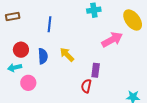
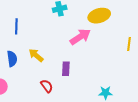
yellow ellipse: (133, 20) -> (99, 16), turned -65
red semicircle: (86, 86) -> (47, 86), moved, turned 136

